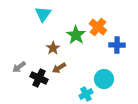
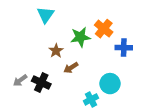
green star: (76, 35) -> (80, 37), turned 30
gray arrow: (19, 67) -> (20, 80), moved
brown arrow: (59, 68) -> (71, 68), moved

